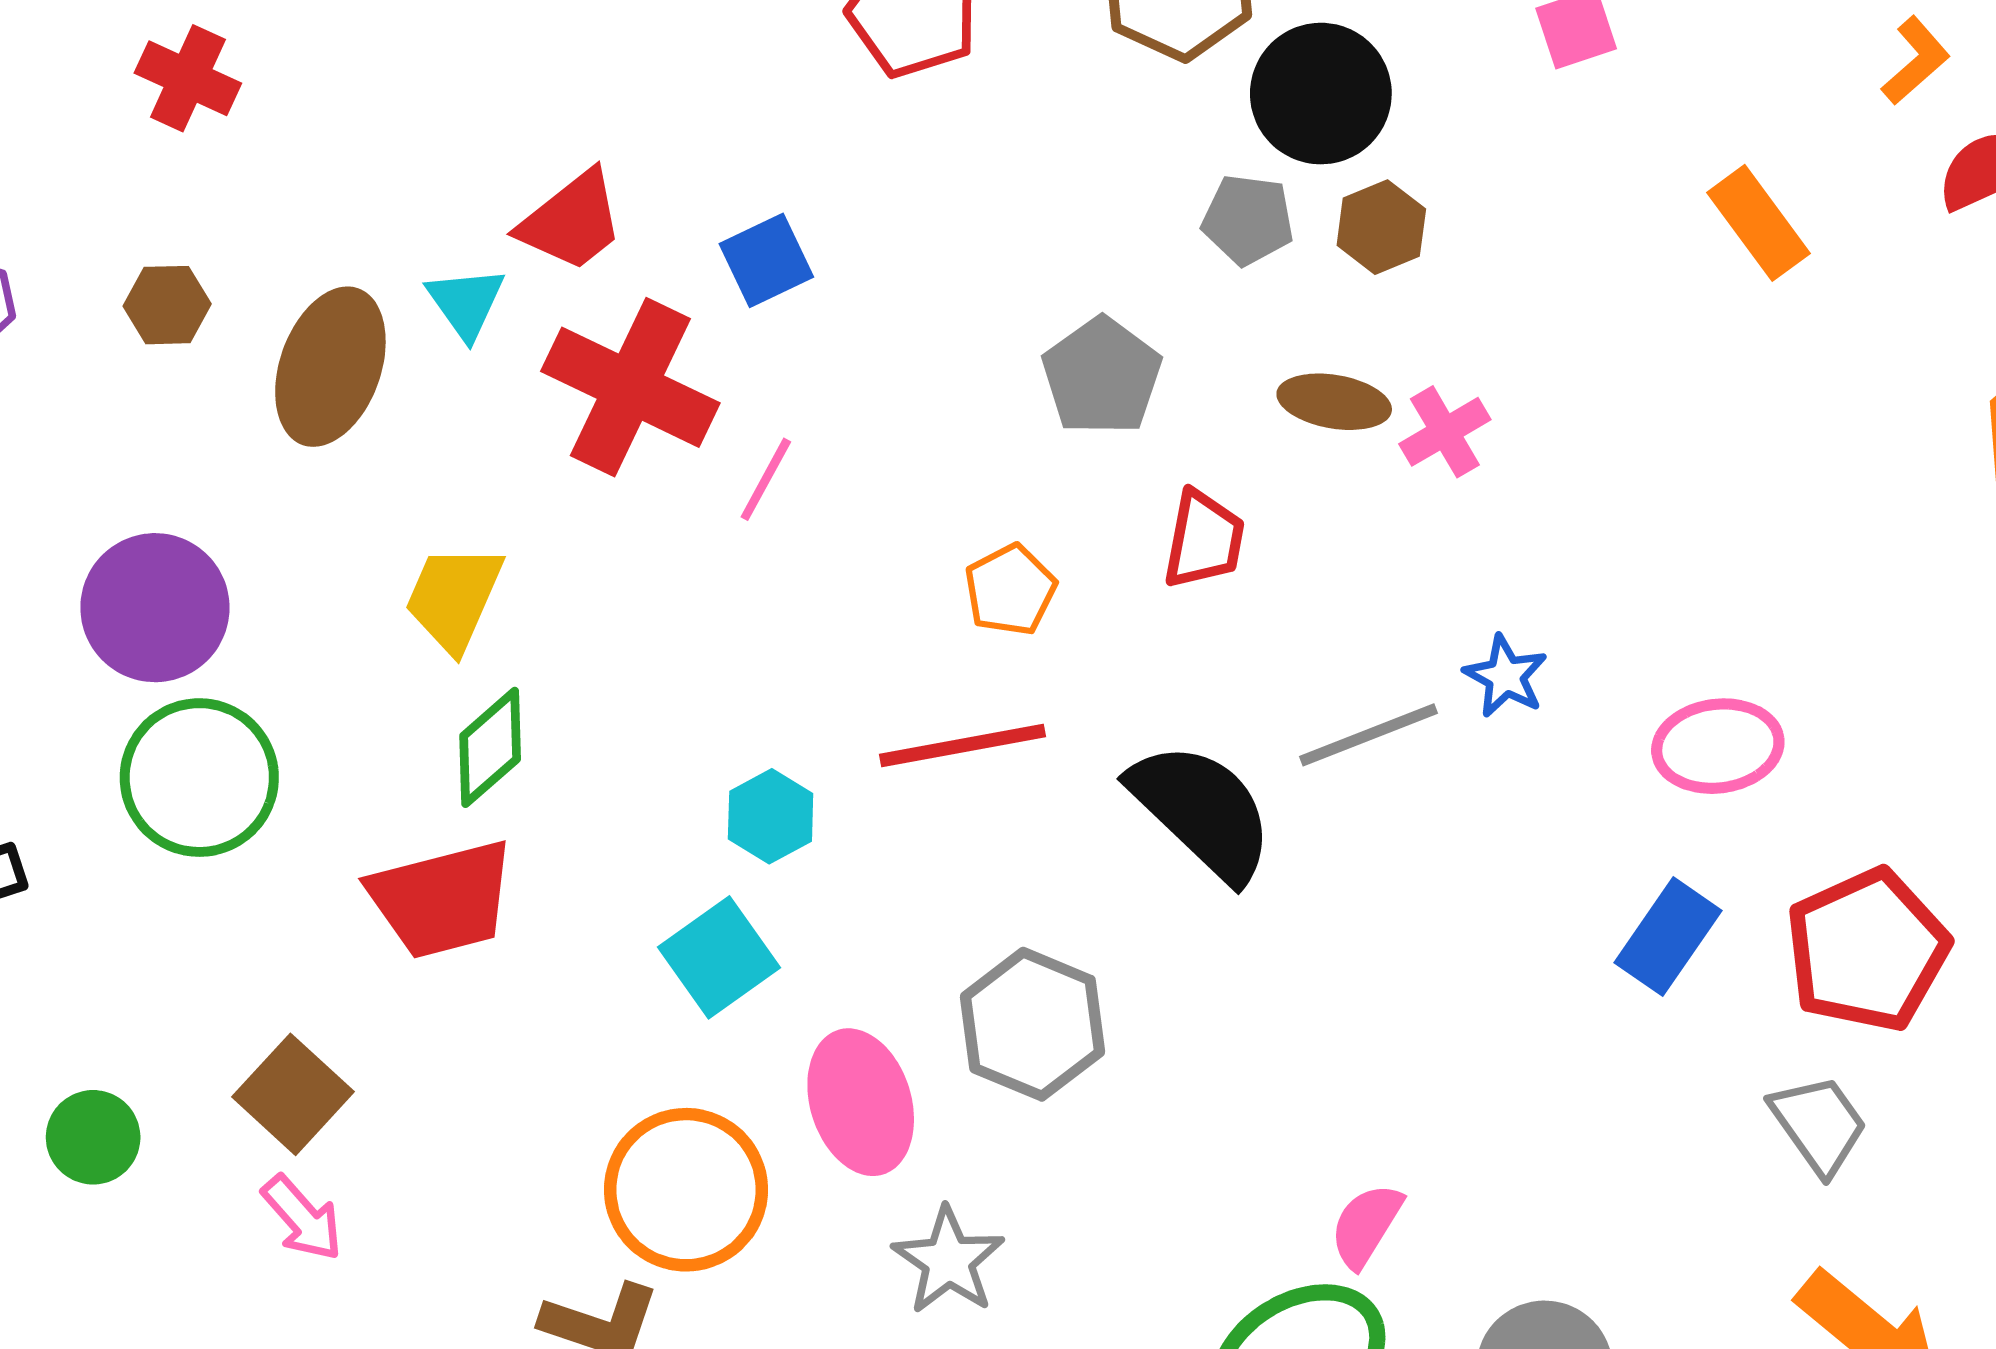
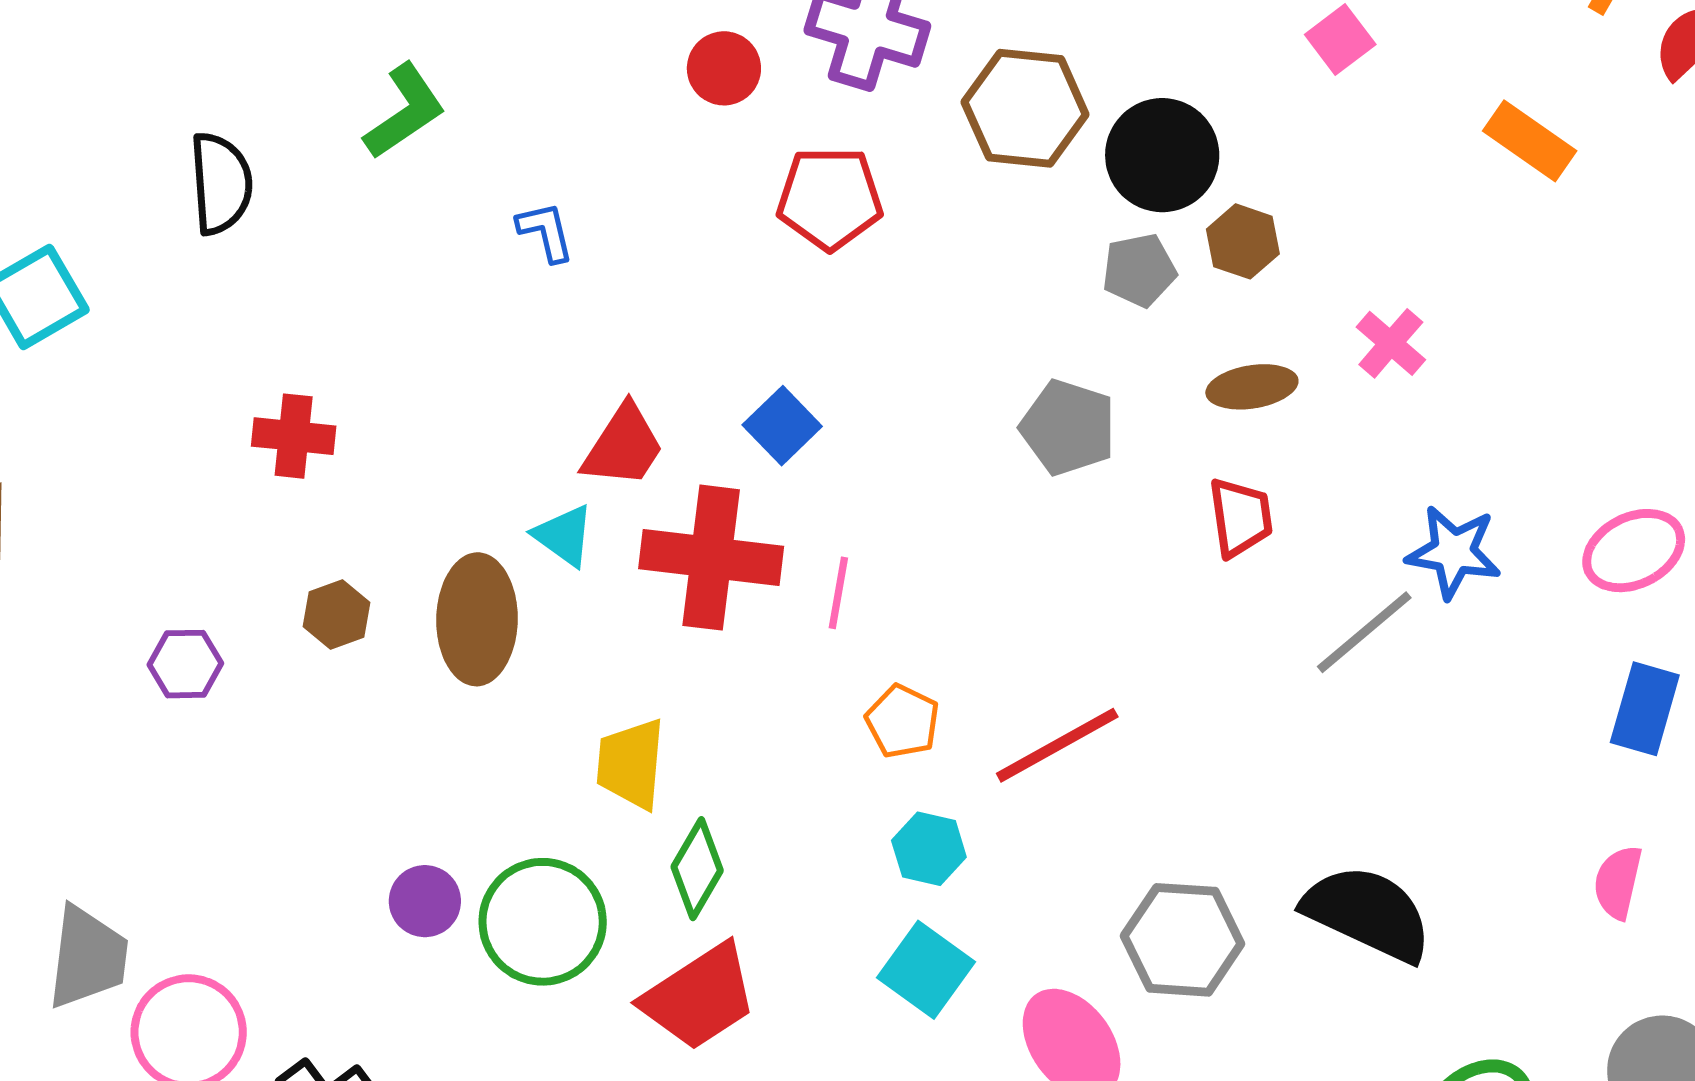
pink cross: (1445, 432) -> (1391, 343), moved
red trapezoid: (1204, 540) -> (1240, 517), moved
orange pentagon: (1010, 590) -> (902, 721), moved
purple circle: (155, 608) -> (425, 901), moved, size x0.6
blue star: (1506, 676) -> (1454, 552), size x1.4
green circle: (199, 778) -> (543, 922), moved
black semicircle: (1202, 811) -> (1368, 913), moved
pink semicircle: (1366, 1225) -> (1618, 882), moved

